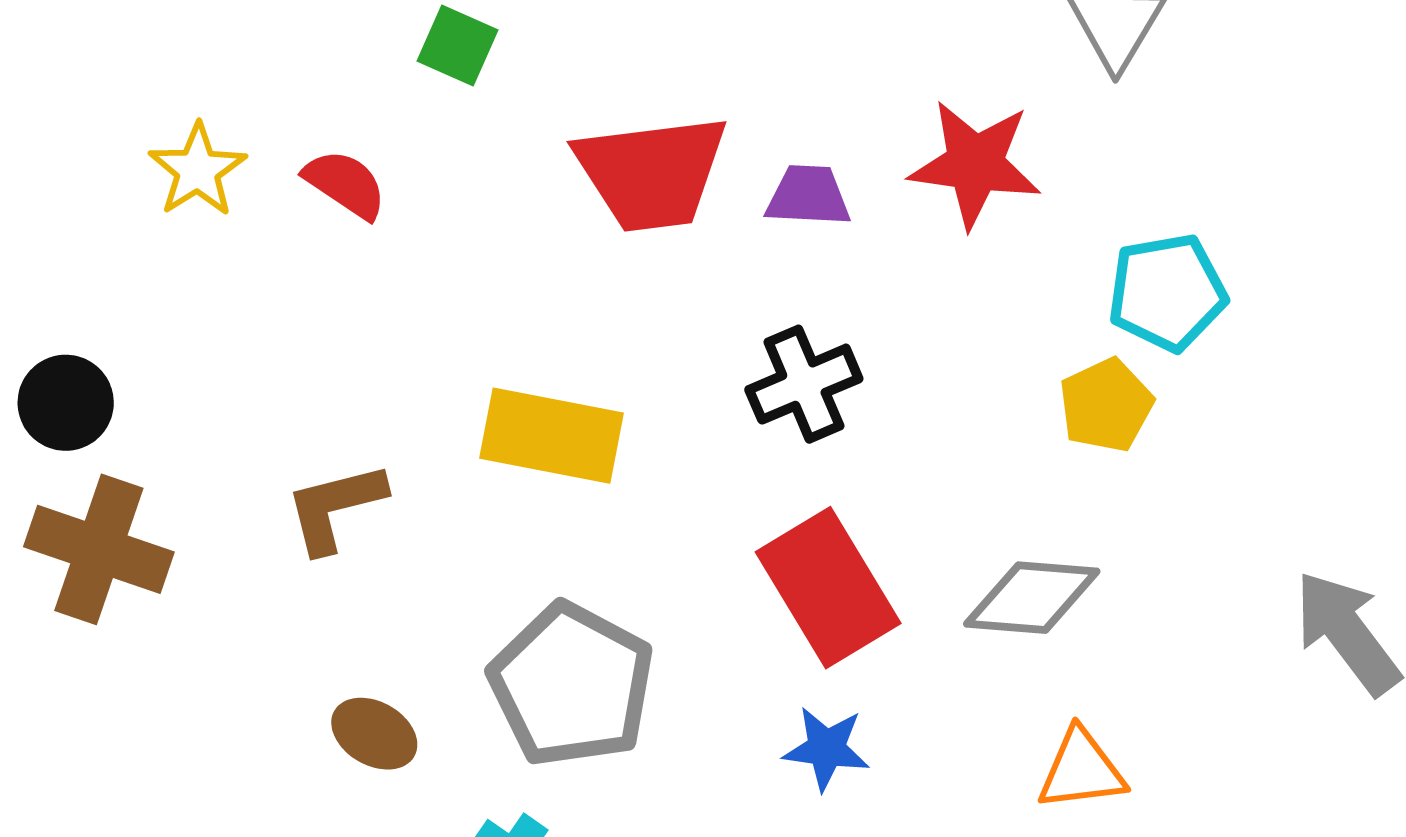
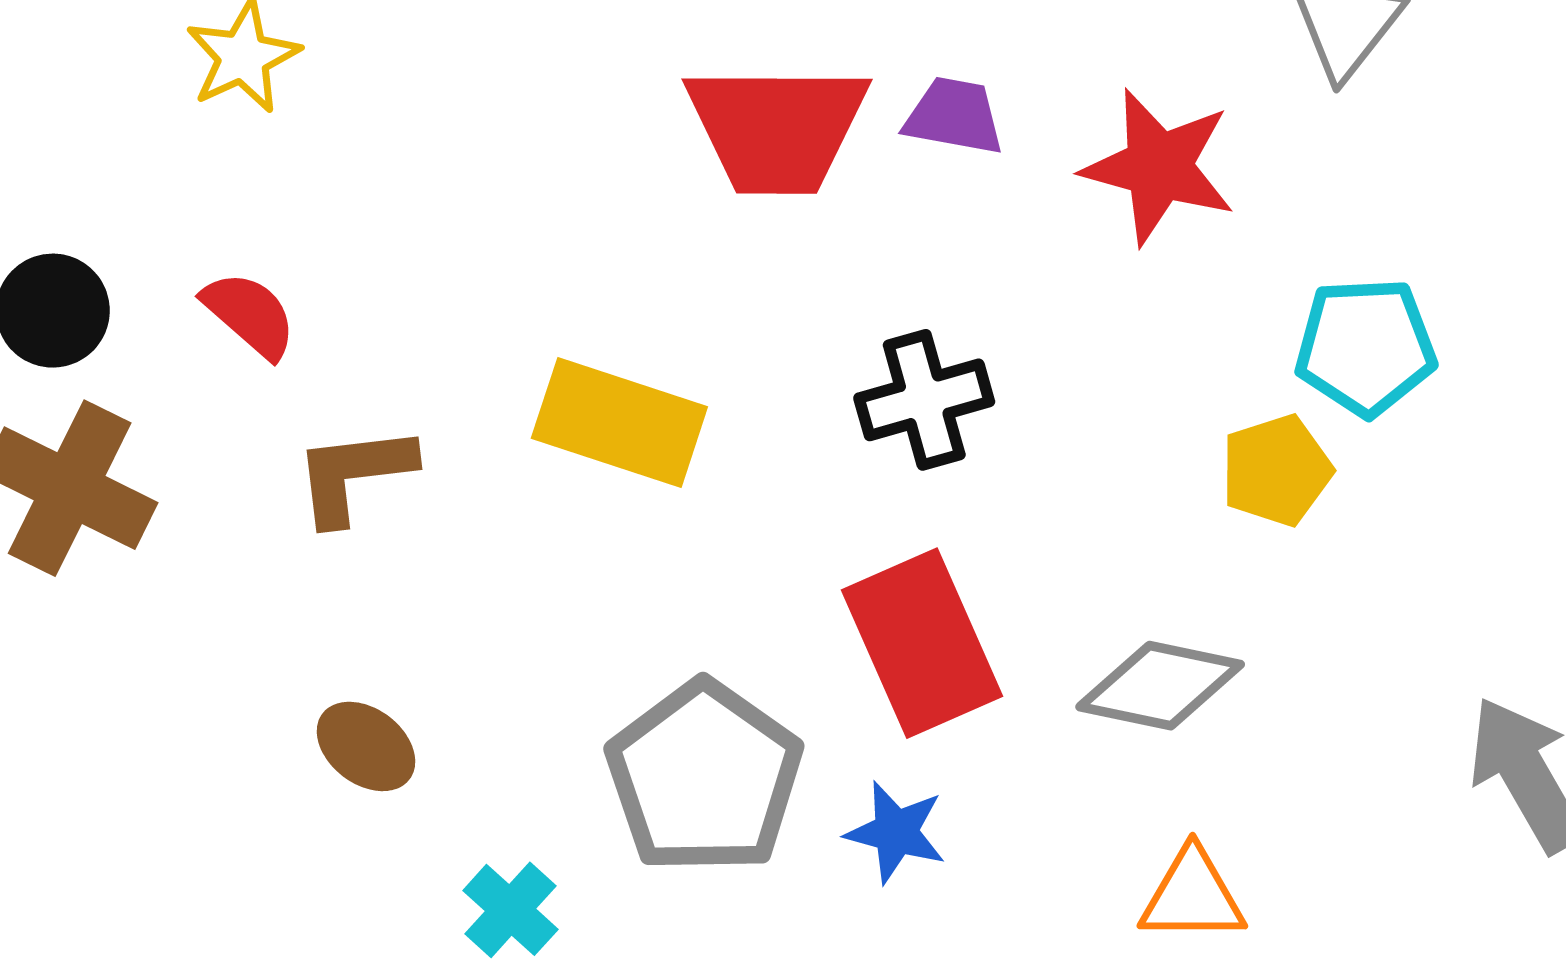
red semicircle: (345, 184) -> (250, 315), moved
purple trapezoid: (808, 196) -> (954, 116), moved
gray pentagon: (572, 685) -> (704, 777), moved

